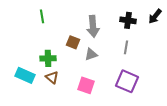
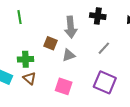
black cross: (128, 20) -> (98, 16), moved
gray line: (126, 47) -> (104, 48), turned 32

